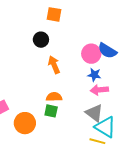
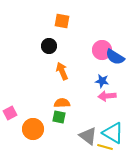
pink circle: (91, 54) -> (102, 50), moved
gray triangle: (94, 113) -> (88, 136), moved

